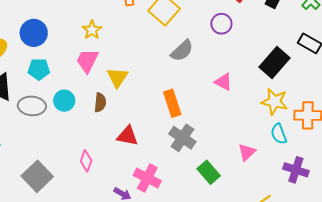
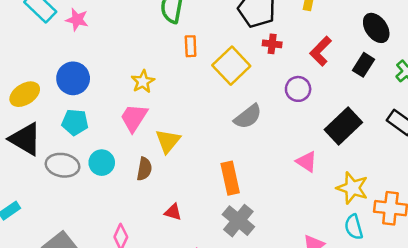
black rectangle: (274, 63) -> (343, 126), moved
pink triangle: (223, 82) -> (307, 162), moved
red triangle: (127, 136) -> (173, 212), size x0.7

